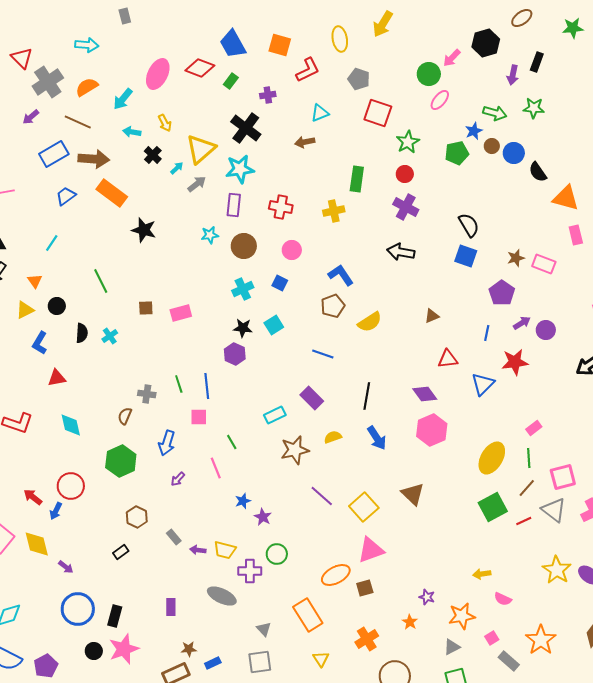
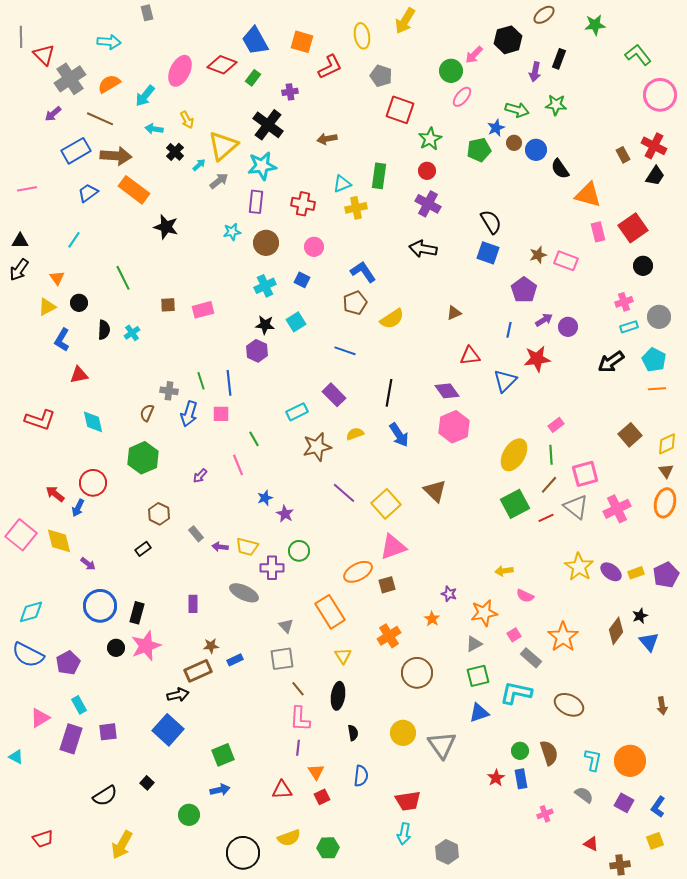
cyan triangle: (320, 113) -> (342, 184), moved
blue arrow: (167, 443) -> (189, 414), moved

